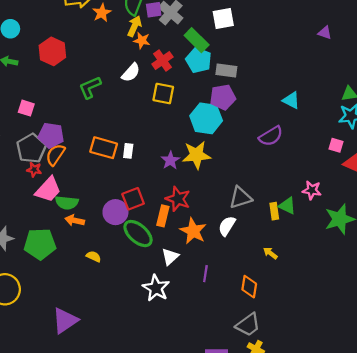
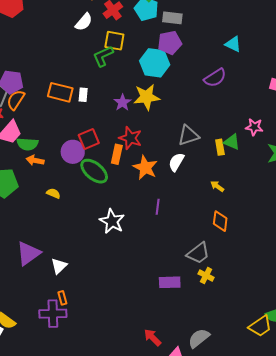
green L-shape: (90, 87) -> (103, 56), moved
white triangle: (170, 257) -> (59, 266), moved
orange diamond: (249, 287) -> (220, 221), moved

